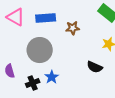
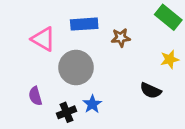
pink triangle: (16, 17) -> (43, 39), moved

